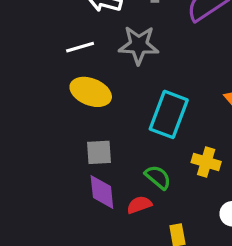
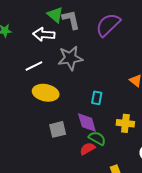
cyan rectangle: (169, 114) -> (97, 98), size x0.5
purple diamond: (102, 192) -> (87, 122), moved
red semicircle: (139, 205) -> (87, 149), moved

